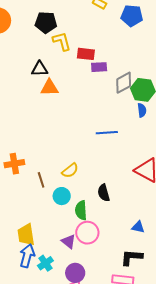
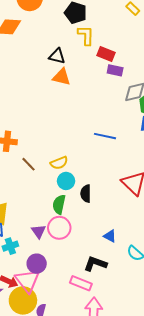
brown line: (41, 180) -> (29, 164), turned -42
cyan circle: (62, 196) -> (66, 181), moved

